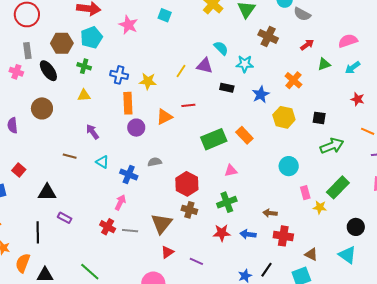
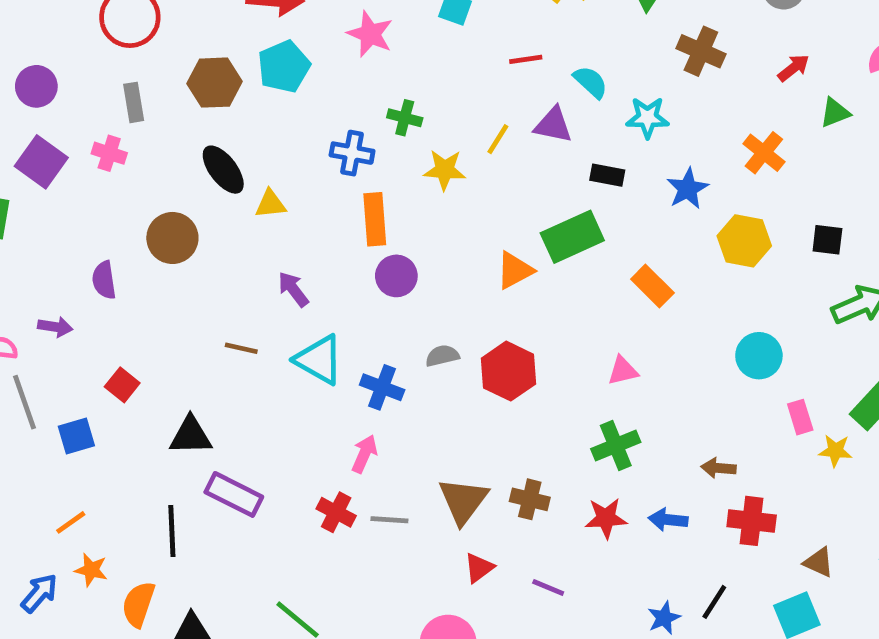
green cross: (84, 66) -> (405, 118), moved
black ellipse: (48, 71) -> (223, 170), moved
yellow star: (148, 81) -> (445, 170), moved
red line: (188, 105) -> (526, 59), moved
orange triangle: (164, 117) -> (515, 270), moved
green rectangle: (214, 139) -> (572, 237), moved
cyan triangle: (102, 162) -> (319, 360), size x1.6
red hexagon: (187, 184) -> (509, 371), moved
brown cross: (189, 210) -> (530, 499), moved
purple rectangle: (65, 218) -> (234, 494), size x1.6

